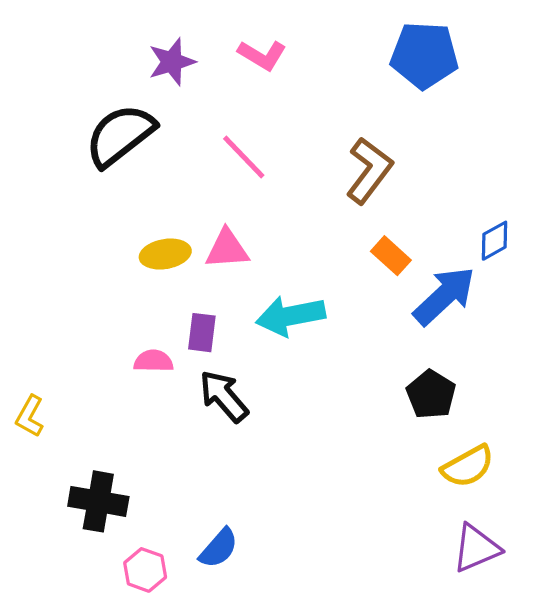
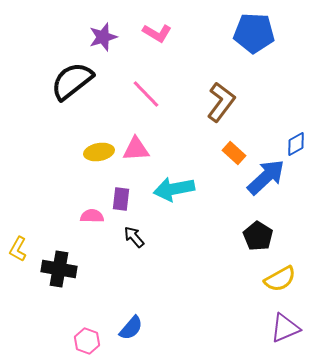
black arrow: (224, 396) -> (134, 237), size x0.7
black cross: (98, 501) -> (59, 269), moved

